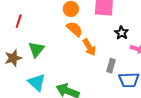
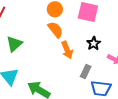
black star: (122, 33) -> (94, 43), moved

